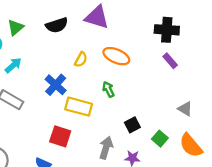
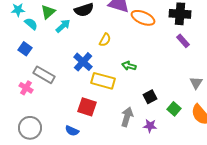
orange ellipse: (116, 56) -> (143, 18), moved
cyan arrow: (13, 65) -> (63, 26), moved
green arrow: (108, 89) -> (129, 66), turned -48
gray triangle: (185, 109) -> (196, 83), turned 32

